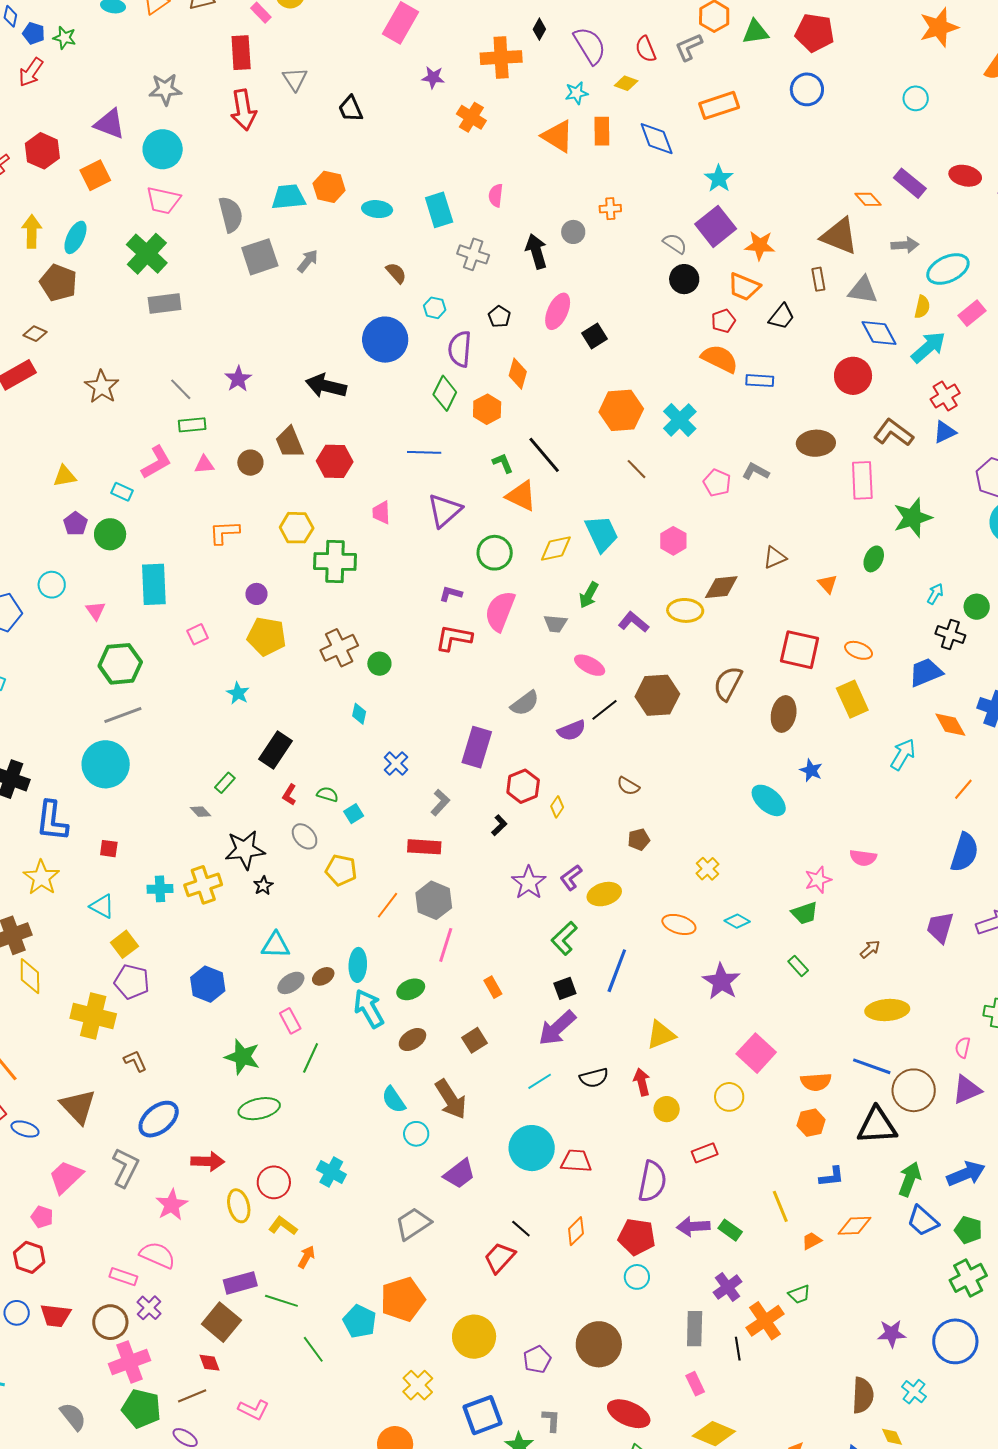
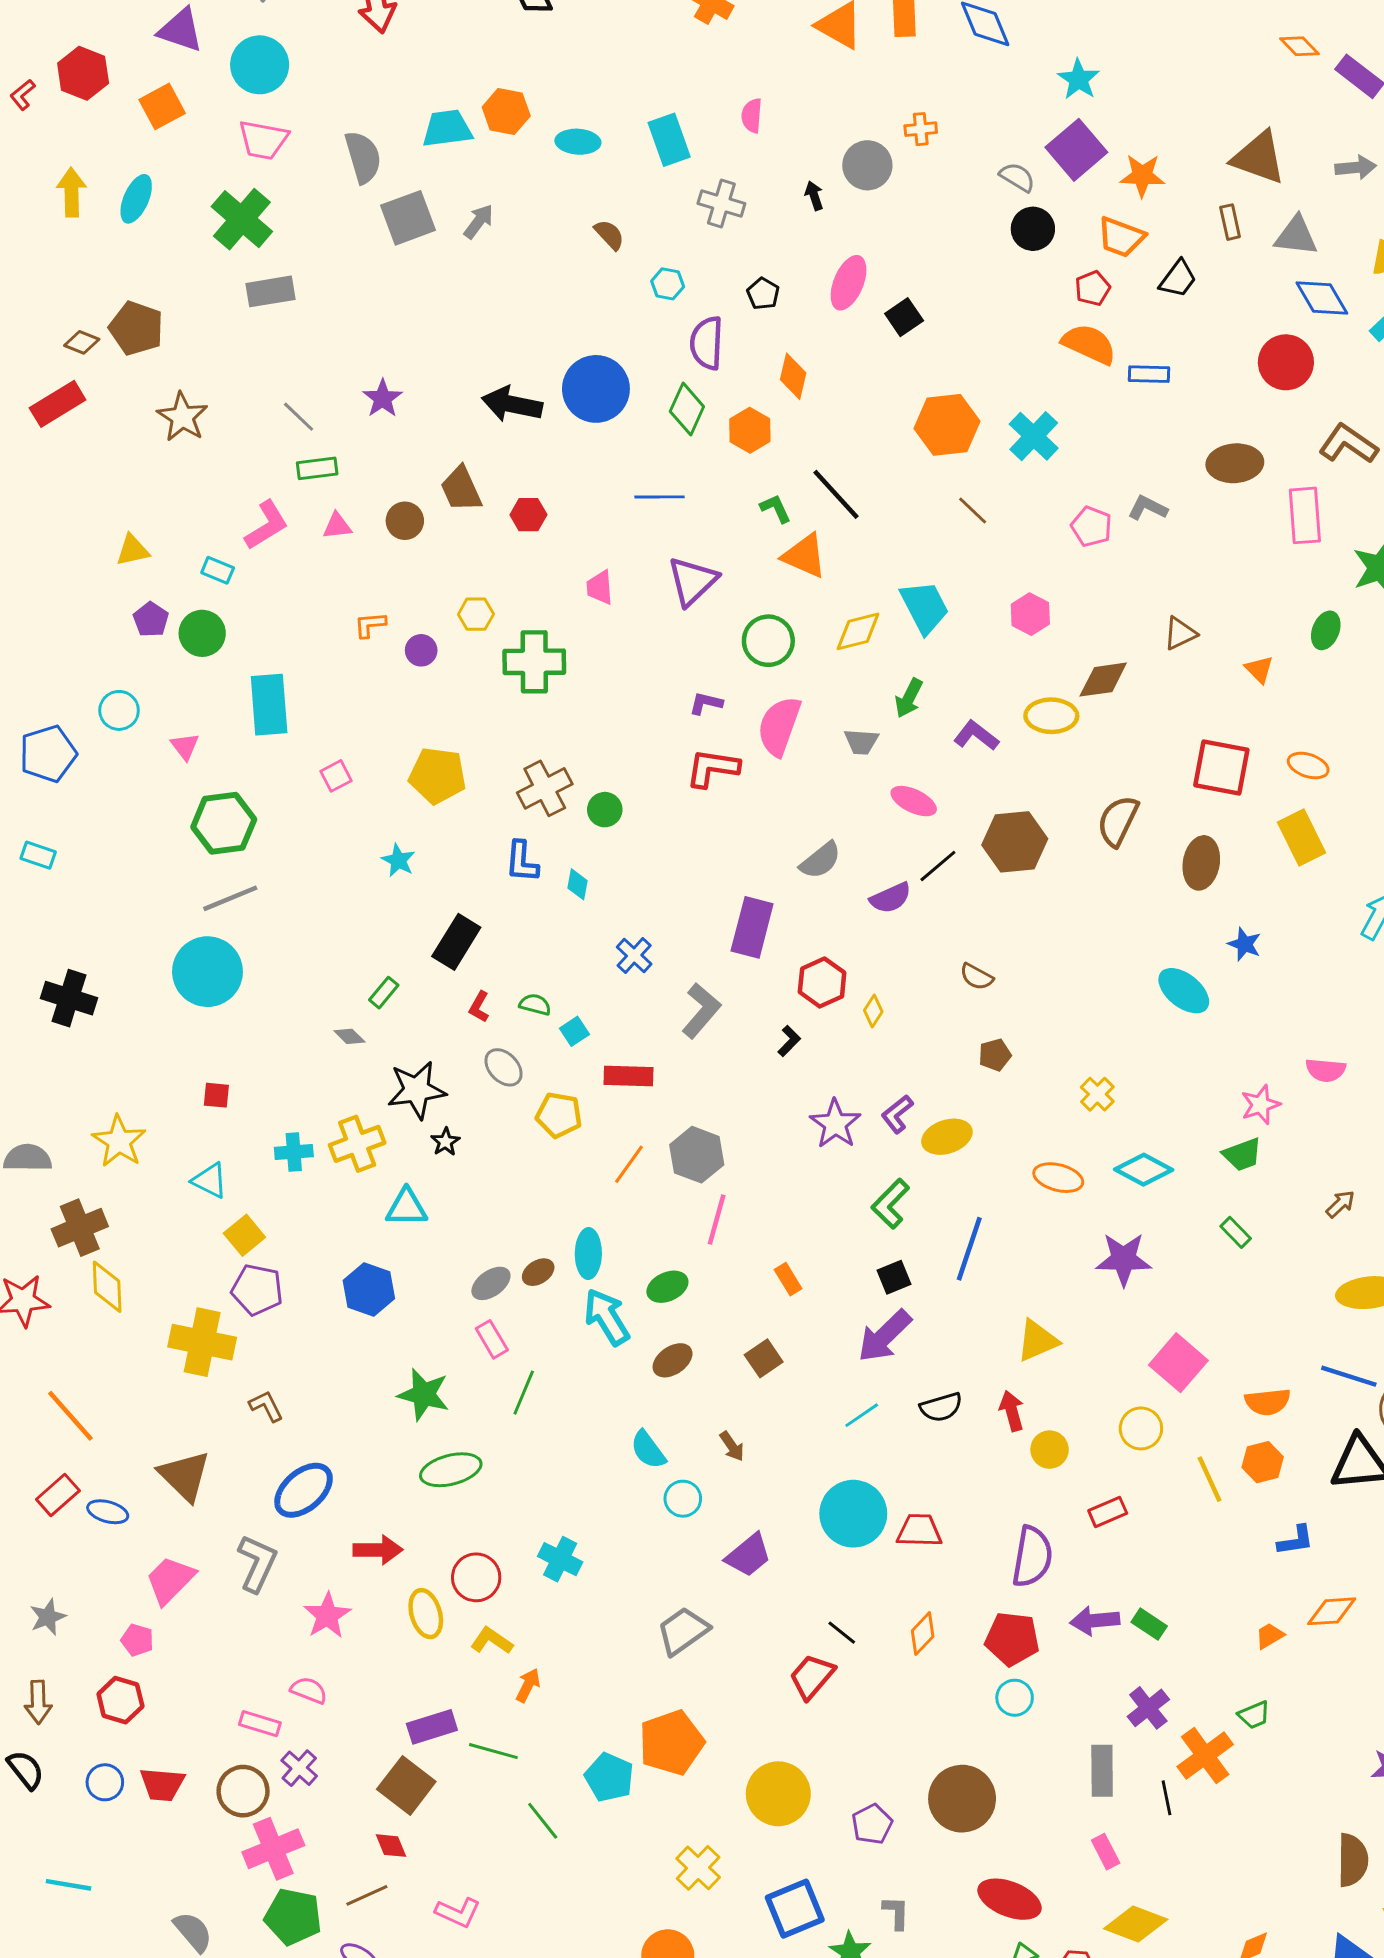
orange diamond: (868, 199) -> (1300, 46), moved
gray circle: (573, 232) -> (867, 165), size x1.4
black arrow: (536, 251) -> (814, 196), size x0.6
brown pentagon: (58, 283) -> (136, 328), moved
blue circle: (385, 340) -> (596, 389), moved
red hexagon: (335, 461) -> (528, 515), size x0.7
yellow hexagon: (297, 528) -> (476, 614), size x0.7
orange L-shape: (224, 532) -> (370, 625), size x0.7
purple circle: (256, 594) -> (421, 650), moved
gray L-shape: (440, 803) -> (701, 1011), size x1.4
blue L-shape: (52, 821) -> (522, 862), moved, size x0.7
red rectangle: (424, 847) -> (628, 1076), moved
cyan diamond: (737, 921) -> (1144, 1170), size x1.5
cyan triangle: (276, 945) -> (406, 1208), moved
purple star: (721, 981) -> (1124, 1259), turned -30
brown arrow: (451, 1099) -> (732, 1446), size x0.5
yellow line: (780, 1206) -> (1210, 1479), moved
pink semicircle: (157, 1255) -> (309, 1690), size x0.7

